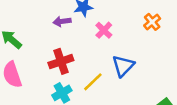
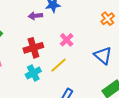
pink cross: (104, 30) -> (67, 40), moved
blue triangle: (123, 66) -> (103, 55), moved, turned -36

